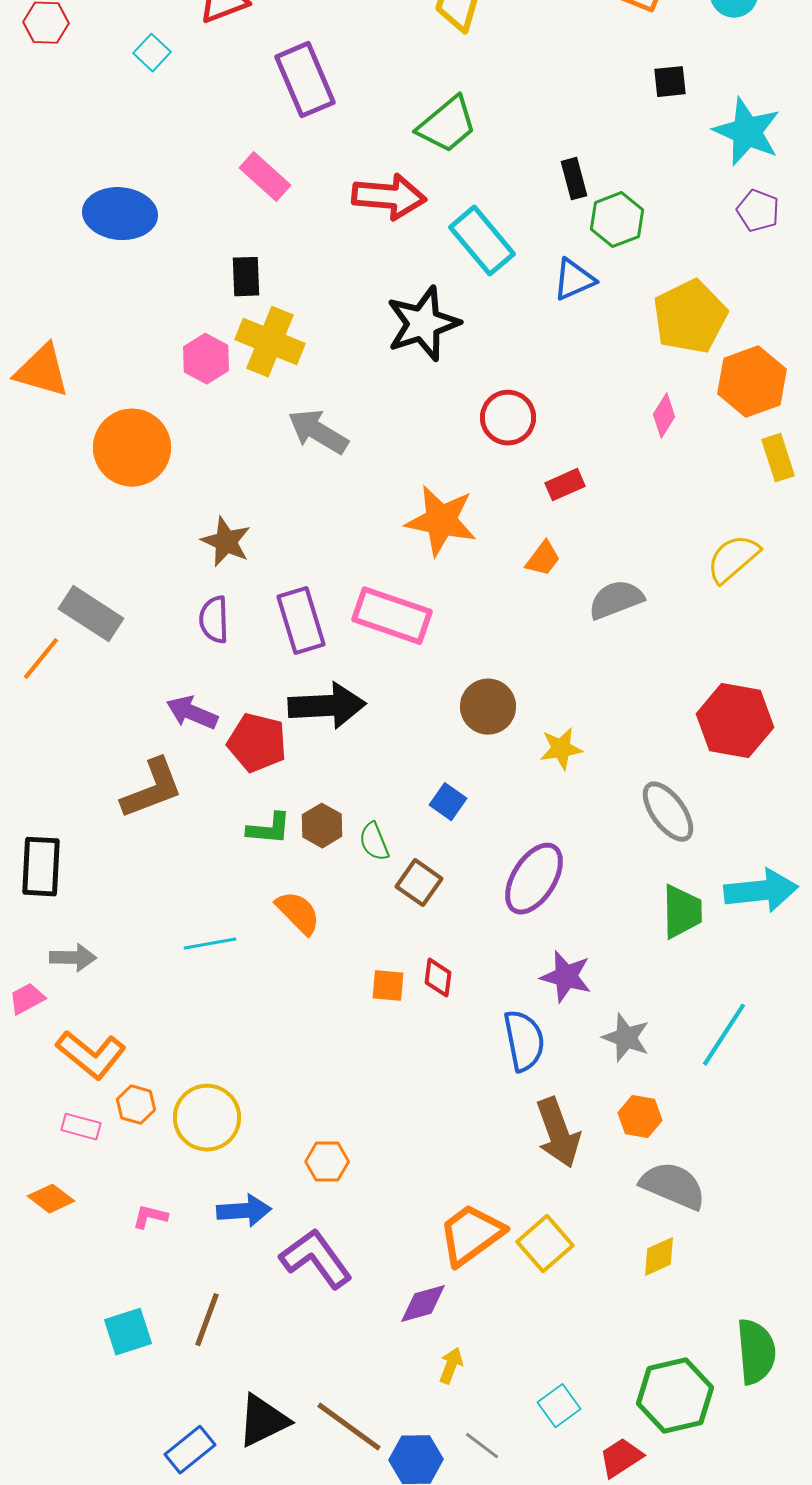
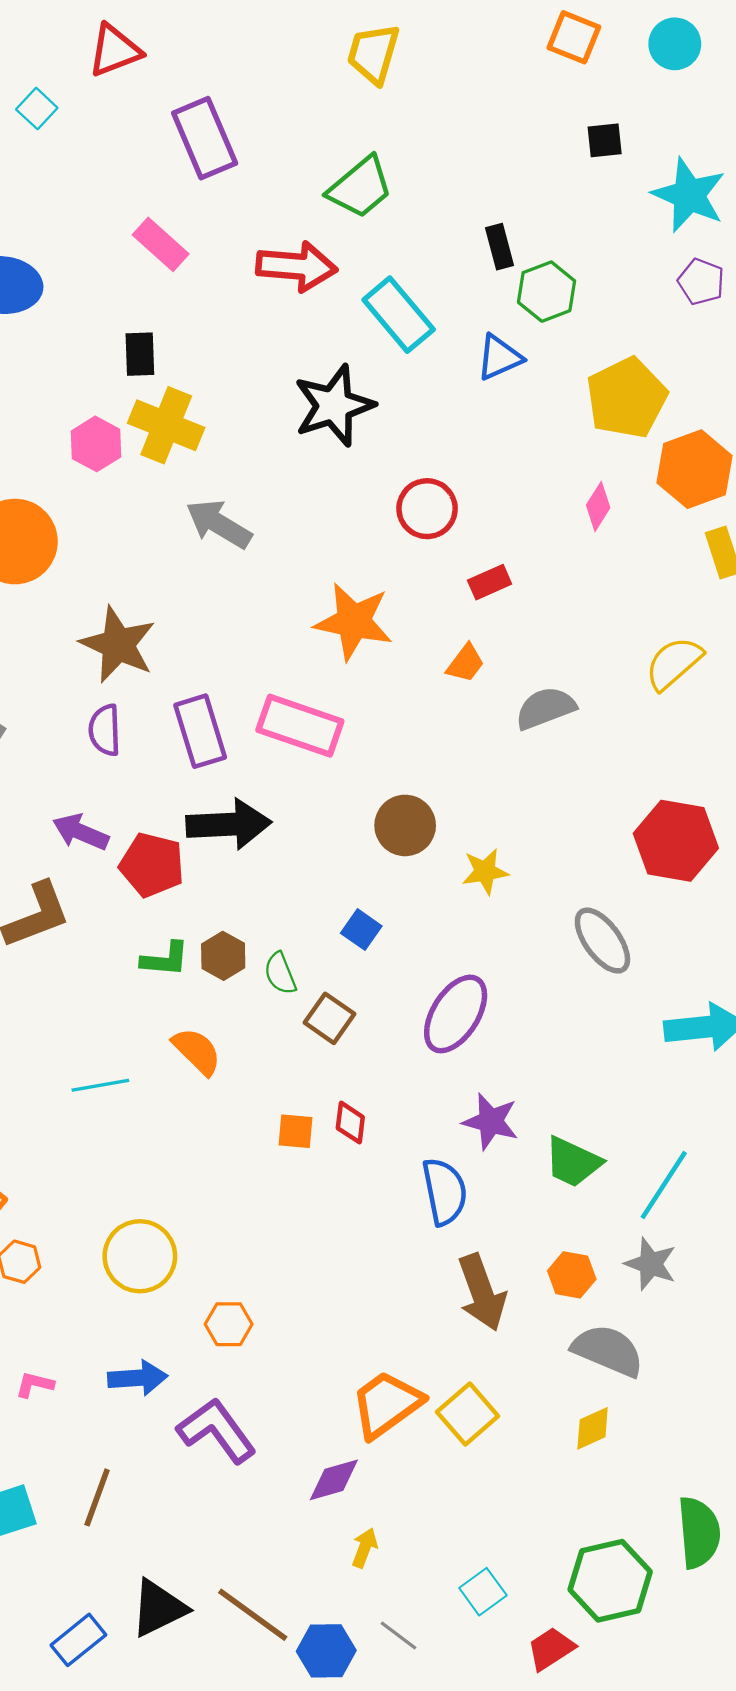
brown star: (226, 542) -> (118, 645), size x1.4
green trapezoid: (682, 912) -> (573, 1162), moved, turned 116
gray star: (626, 1038) -> (651, 1264), moved
yellow circle: (207, 1118) -> (140, 1256), moved

